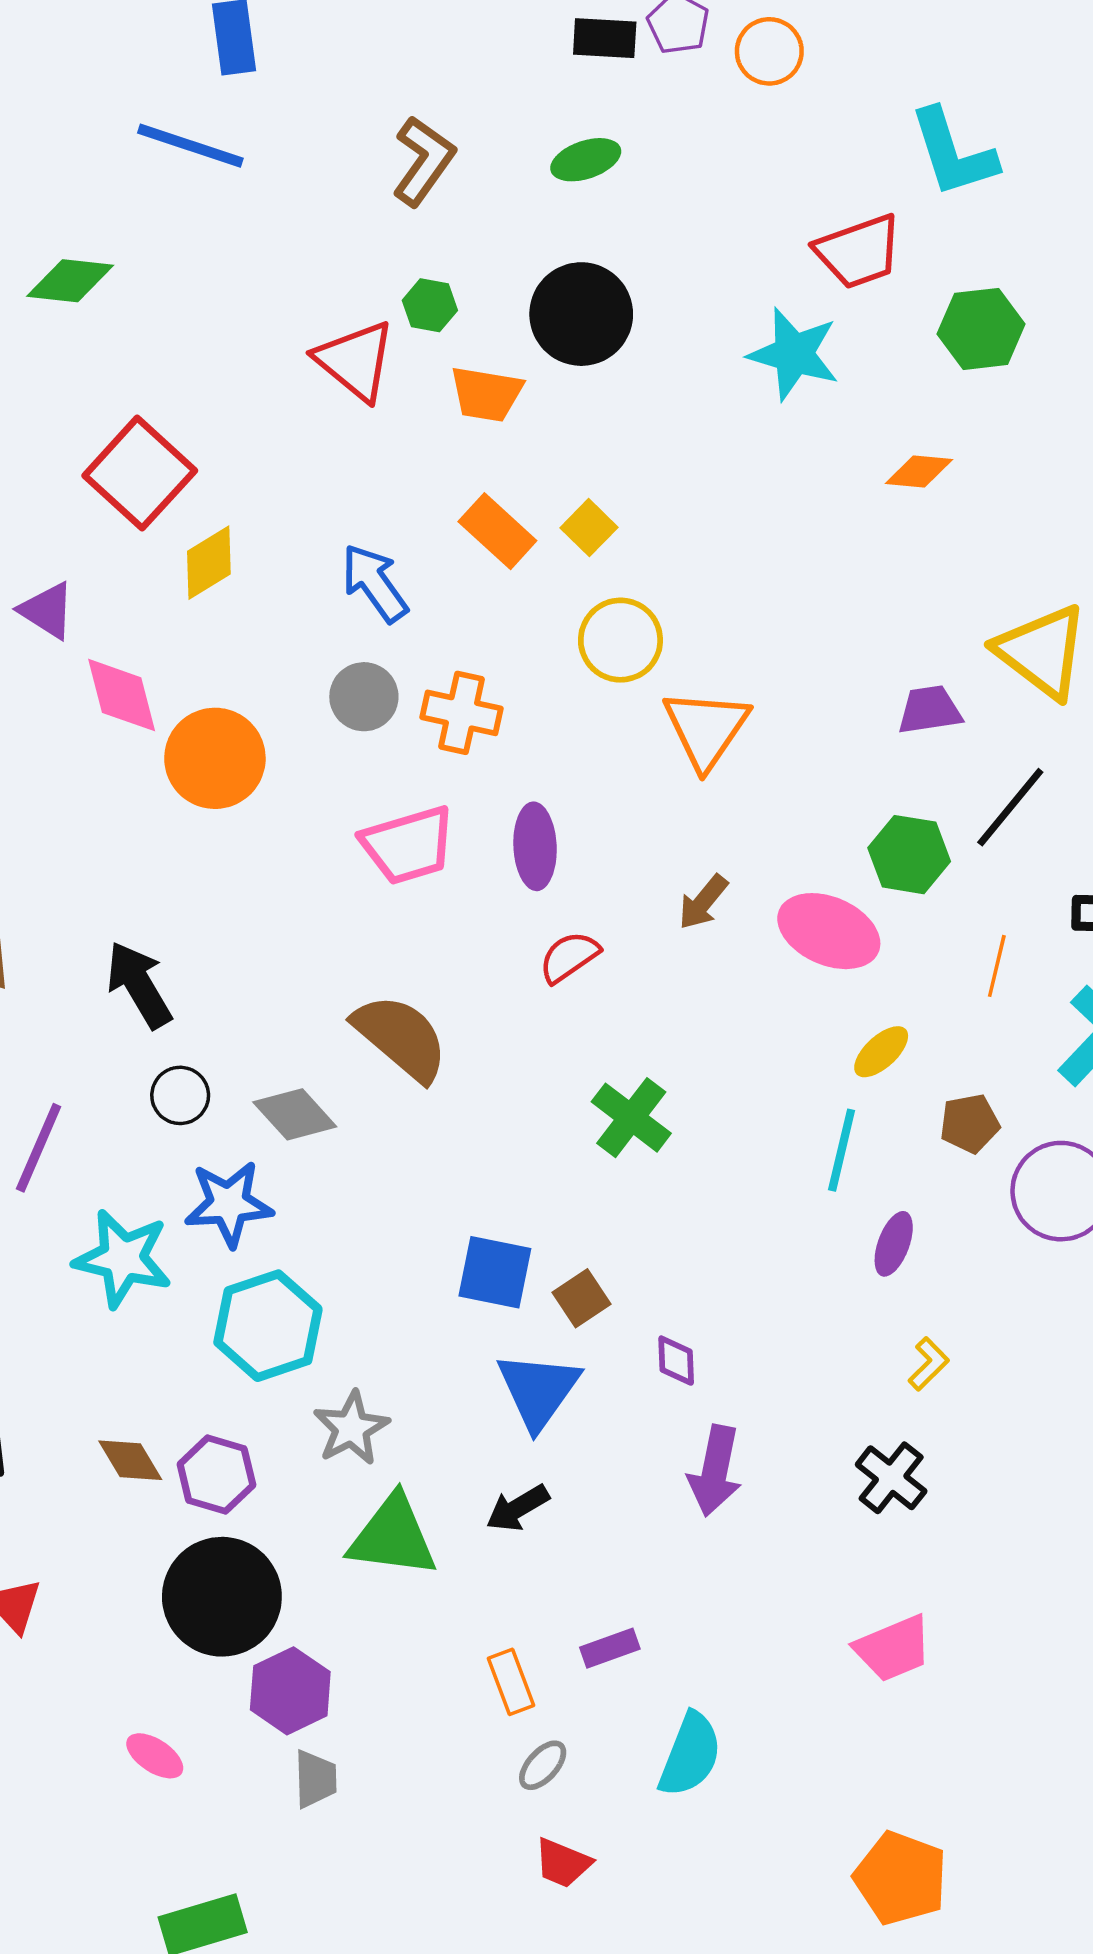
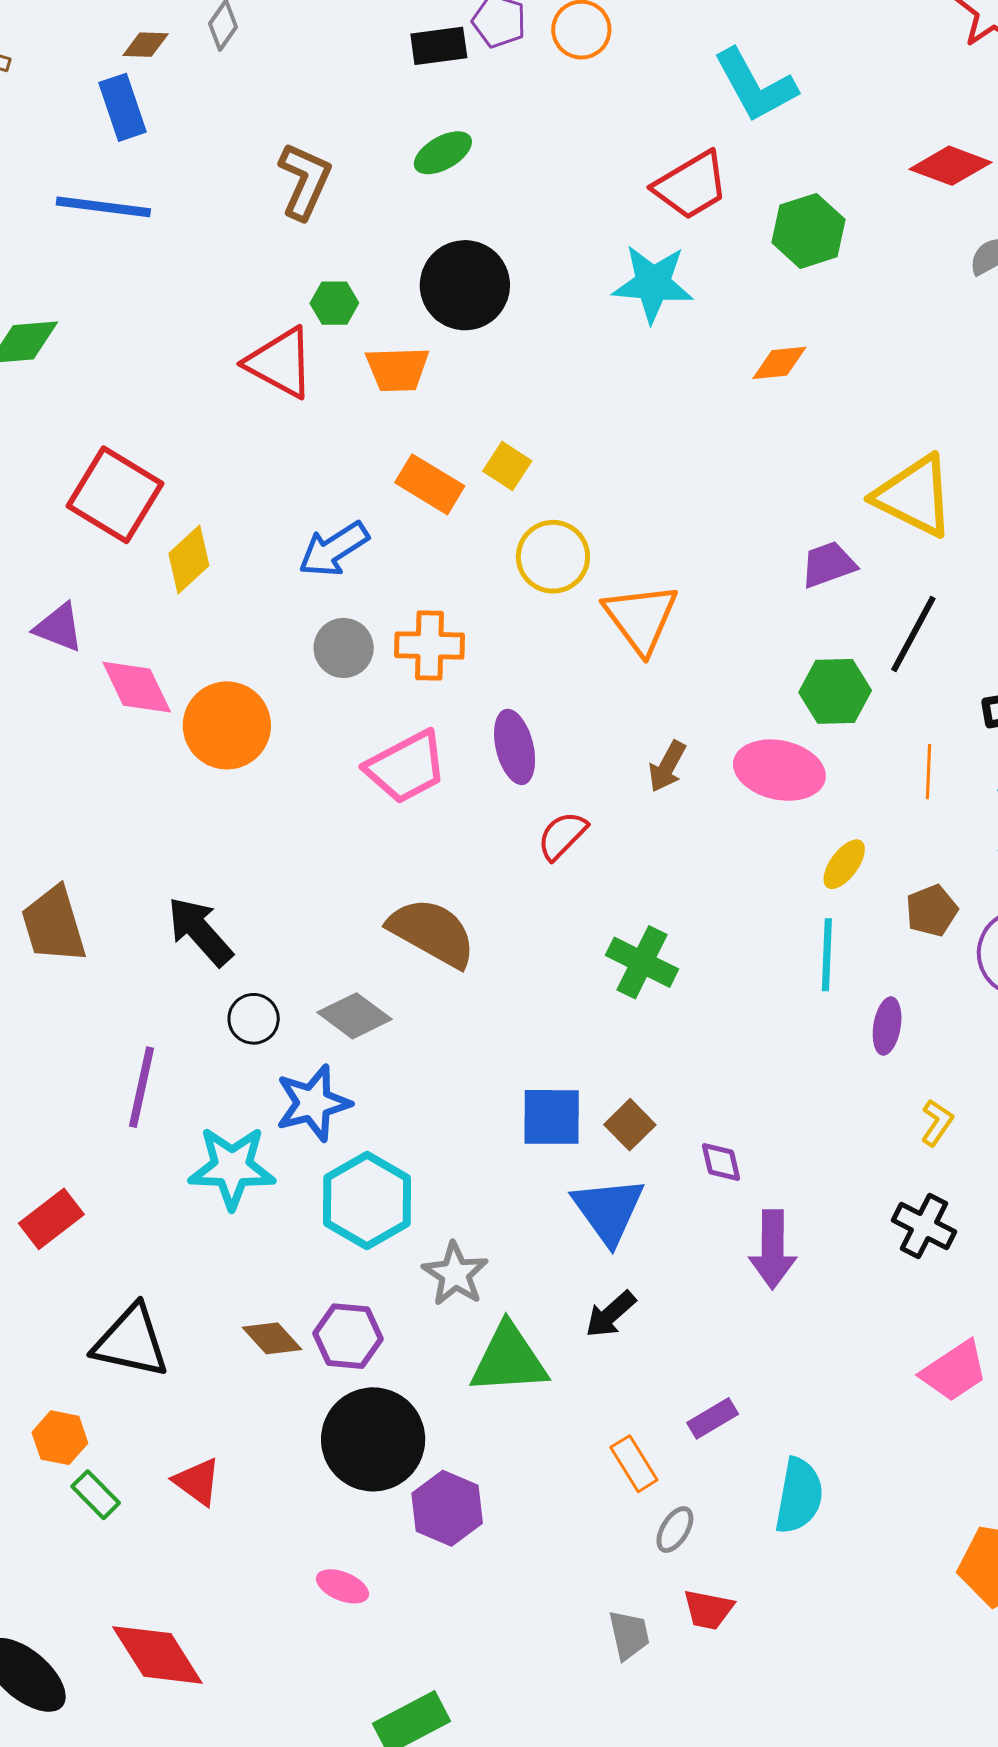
blue arrow: (375, 583) -> (334, 549), turned -76
gray trapezoid: (315, 1779) -> (629, 1635), moved

